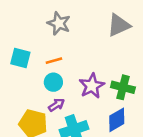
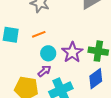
cyan circle: (53, 82) -> (48, 53), moved

